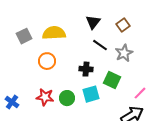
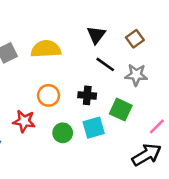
gray star: (124, 53) -> (136, 75), turned 30
orange circle: (47, 61) -> (48, 95), moved
red star: (45, 97) -> (24, 121), moved

